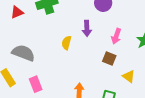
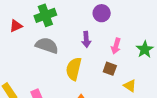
yellow semicircle: (66, 43) -> (74, 69), moved, size x1.6
gray semicircle: (23, 53) -> (47, 45), moved

